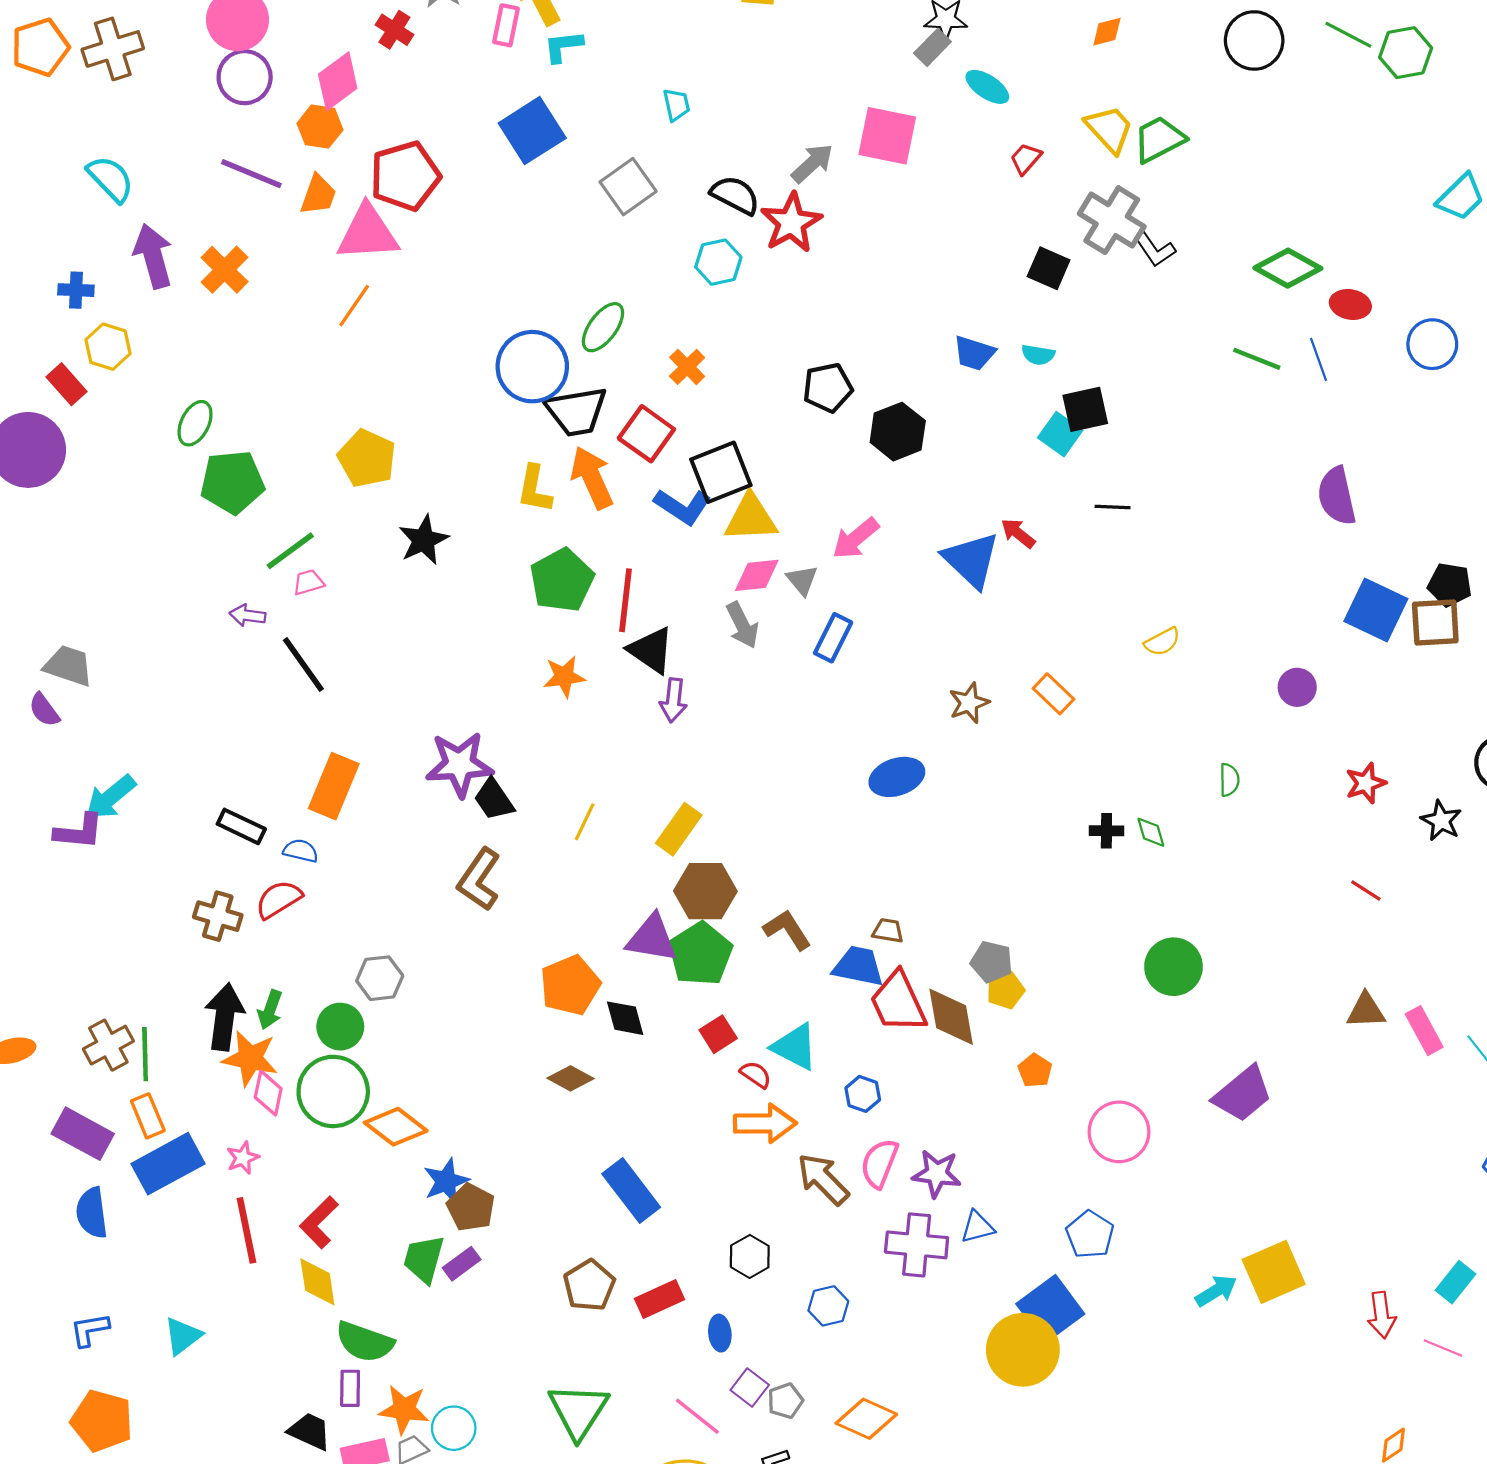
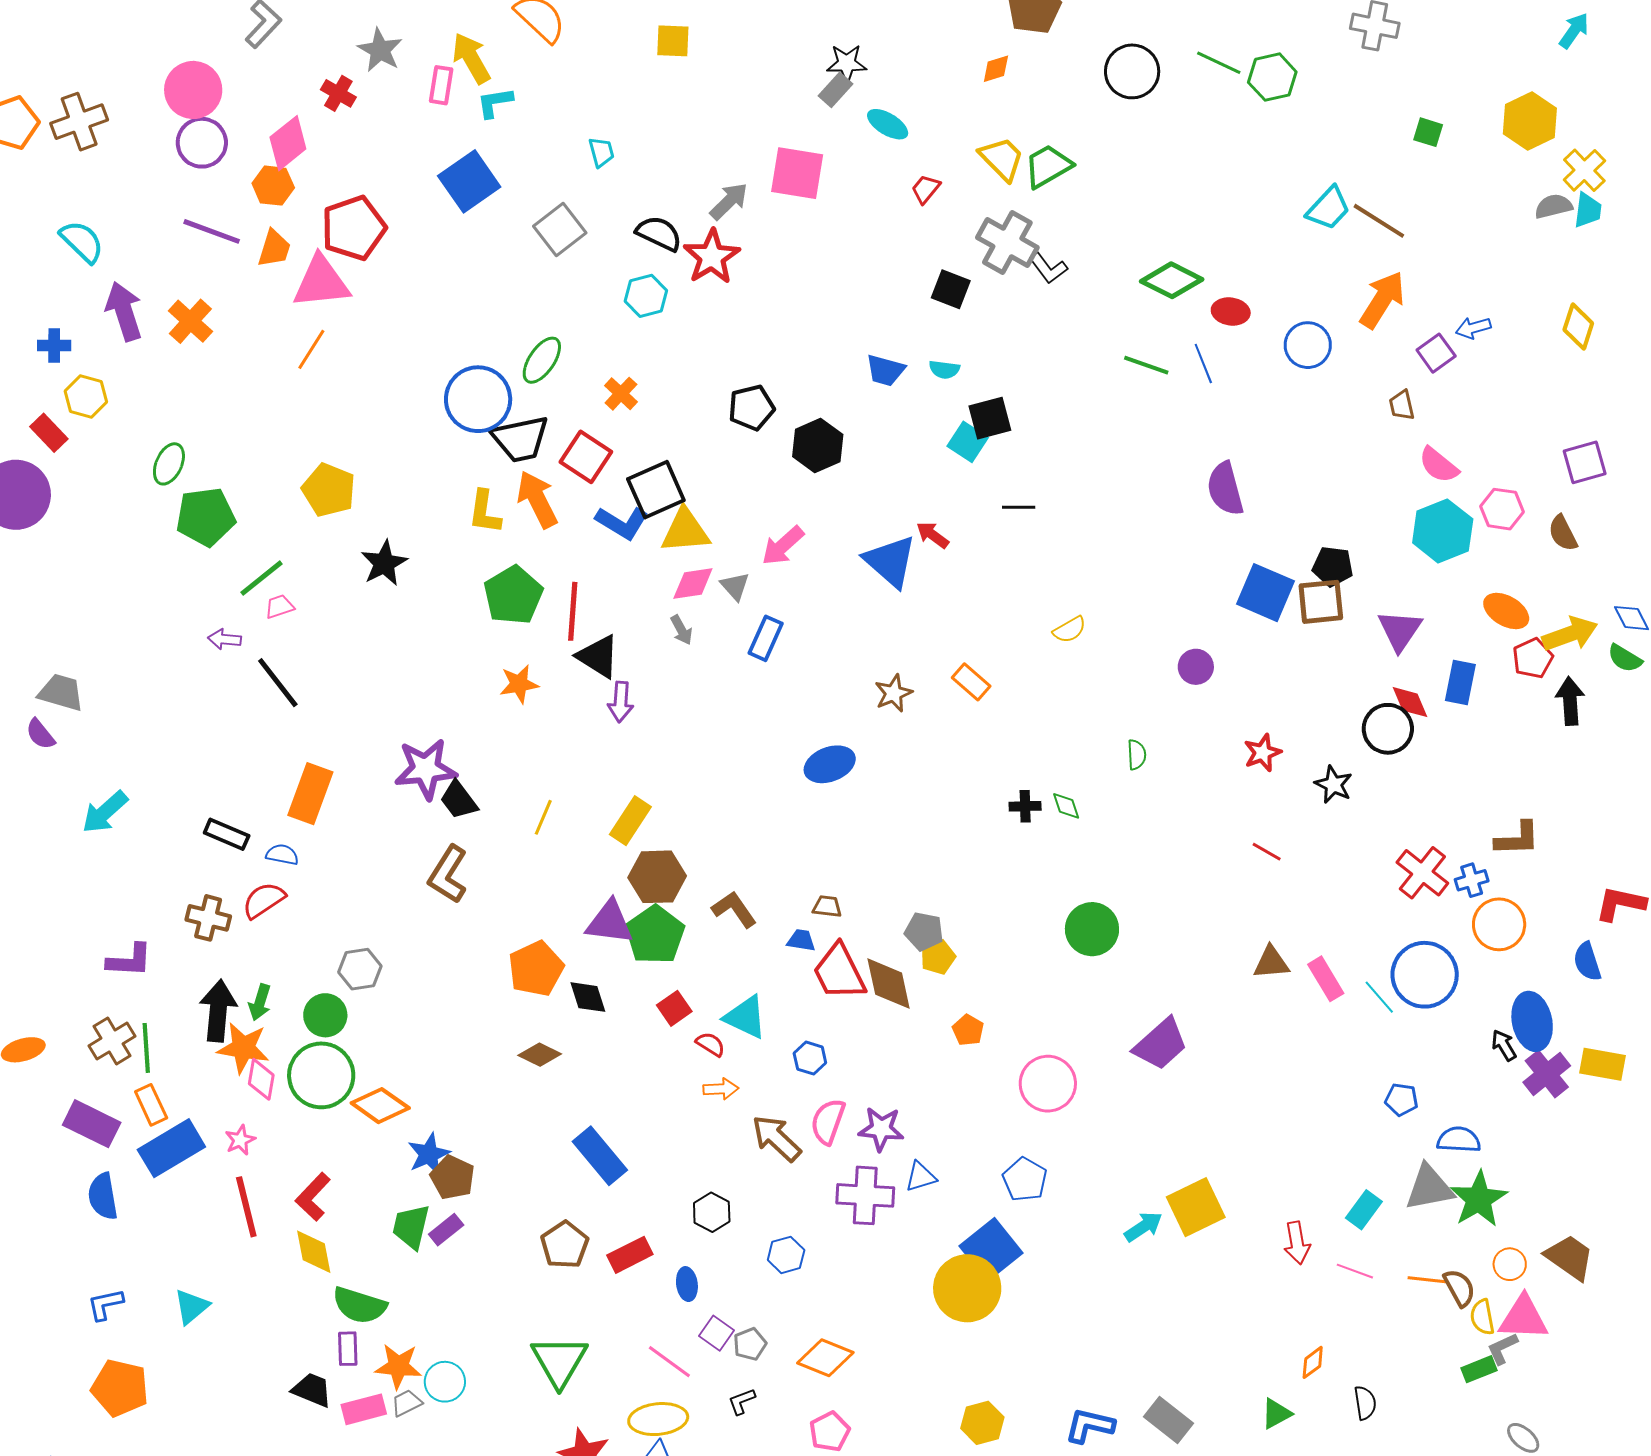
gray arrow: (742, 625) -> (681, 630), size x0.7
purple L-shape: (79, 832) -> (129, 960), moved
blue trapezoid: (858, 966) -> (801, 940), size x0.6
orange arrow: (765, 1123) -> (721, 1089), size x0.6

